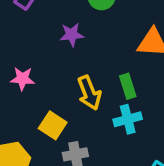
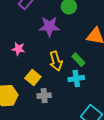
purple star: (72, 35) -> (49, 27), size x1.5
green rectangle: (128, 86) -> (78, 60), turned -32

